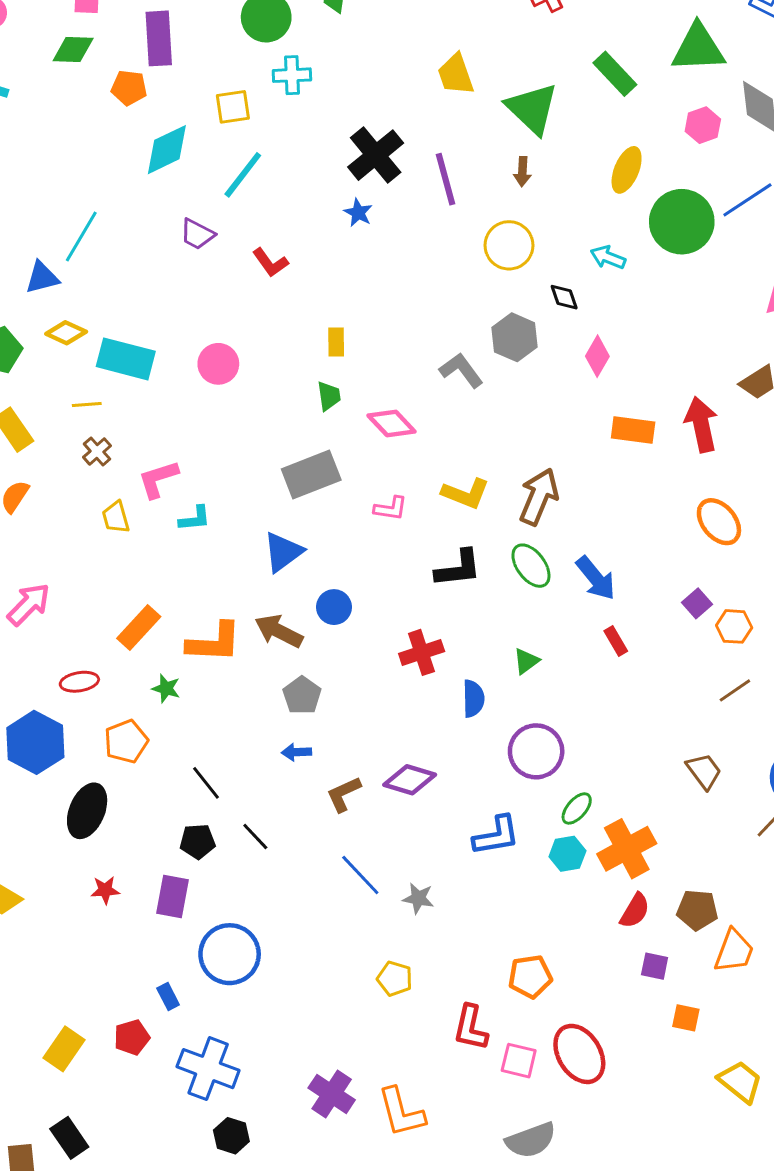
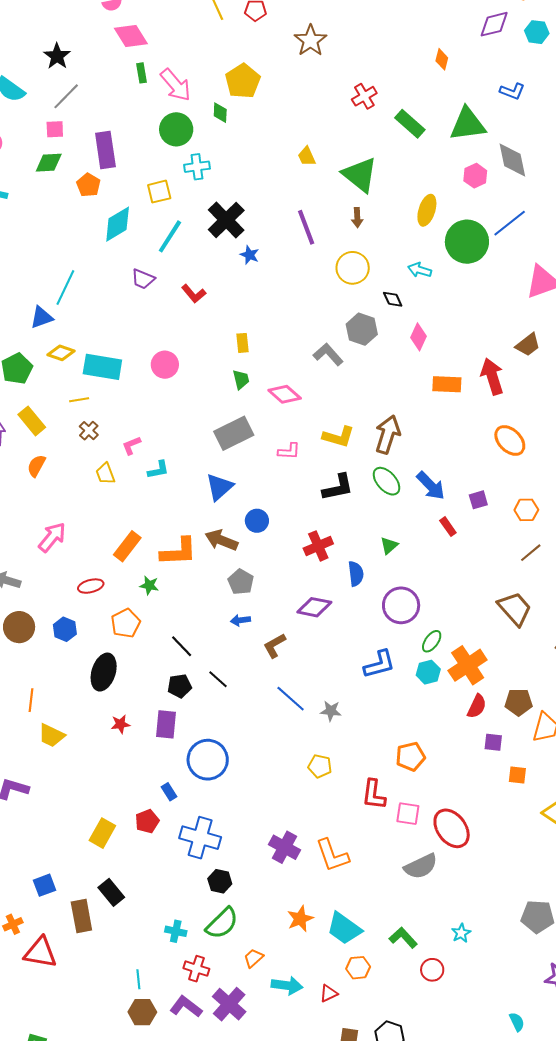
yellow trapezoid: (456, 74) -> (307, 156), size x0.7
green rectangle: (615, 74) -> (410, 124), moved
orange pentagon: (129, 88) -> (88, 185), turned 30
black cross: (376, 155) -> (226, 220), moved
pink L-shape: (158, 479) -> (131, 445), size x0.7
purple square: (697, 603) -> (478, 500), moved, turned 30
blue hexagon: (35, 742) -> (65, 629), size x0.6
brown trapezoid: (704, 771) -> (515, 609), size x1.4
purple diamond: (410, 780) -> (314, 607), moved
red ellipse: (579, 1054) -> (452, 828), moved

